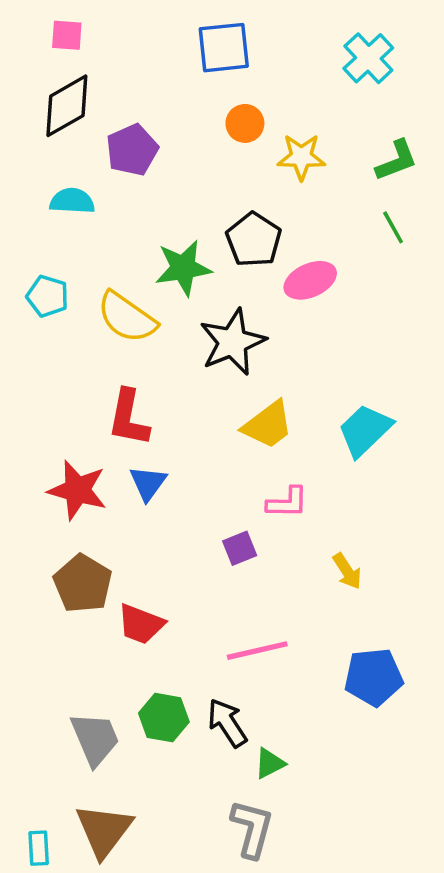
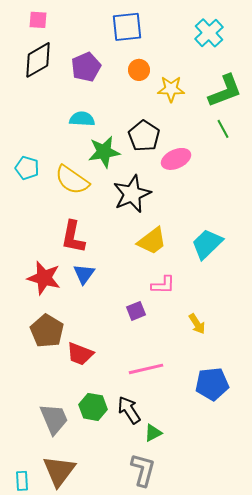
purple pentagon: (132, 150) -> (86, 67), moved
green L-shape: (397, 160) -> (225, 91), size x1.4
cyan semicircle: (72, 201) -> (82, 119), moved

